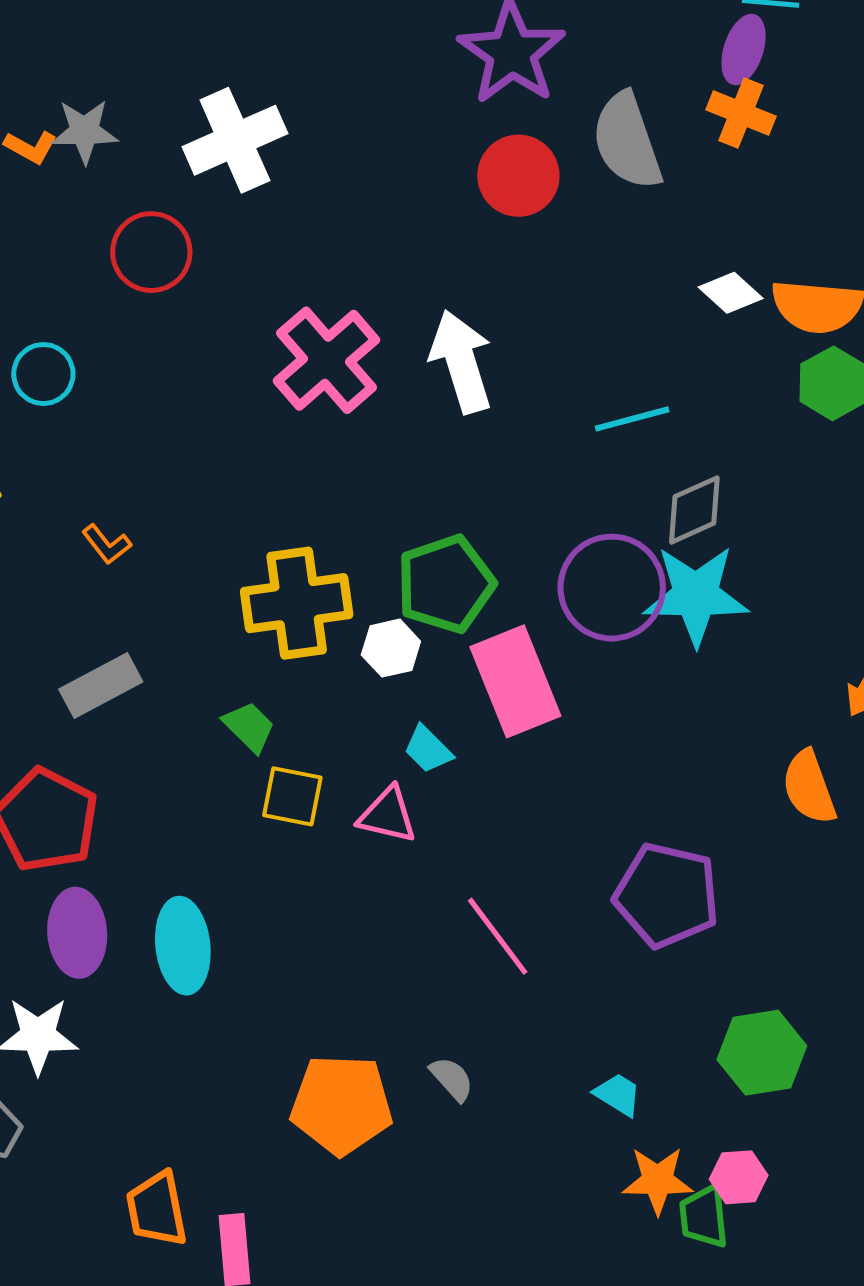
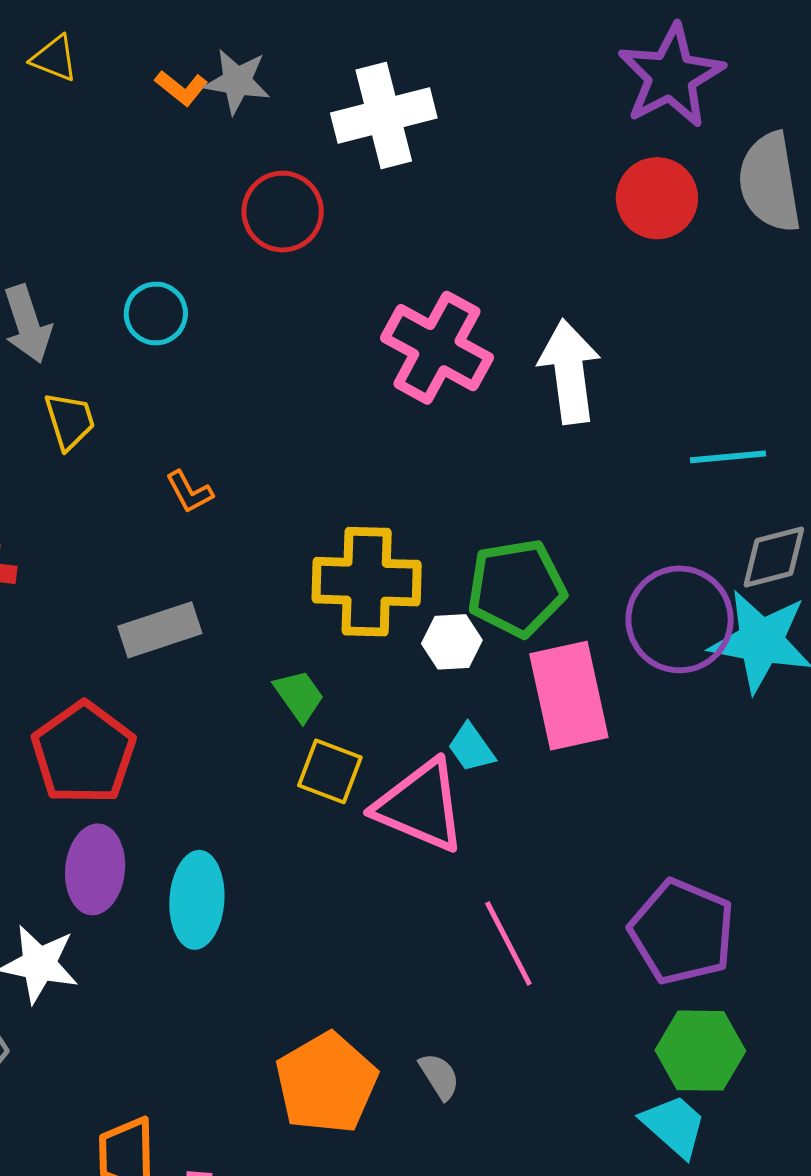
pink cross: (327, 360) -> (437, 348), turned -30
pink triangle: (387, 815) -> (420, 806), size x1.6
green hexagon: (762, 1053) -> (700, 1051), moved
cyan trapezoid: (618, 1094) -> (674, 1126), moved, size x1.4
orange pentagon: (341, 1105) -> (326, 1083), turned 30

